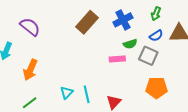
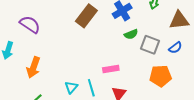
blue semicircle: (156, 36) -> (175, 48), moved
pink rectangle: (117, 59) -> (111, 69), moved

